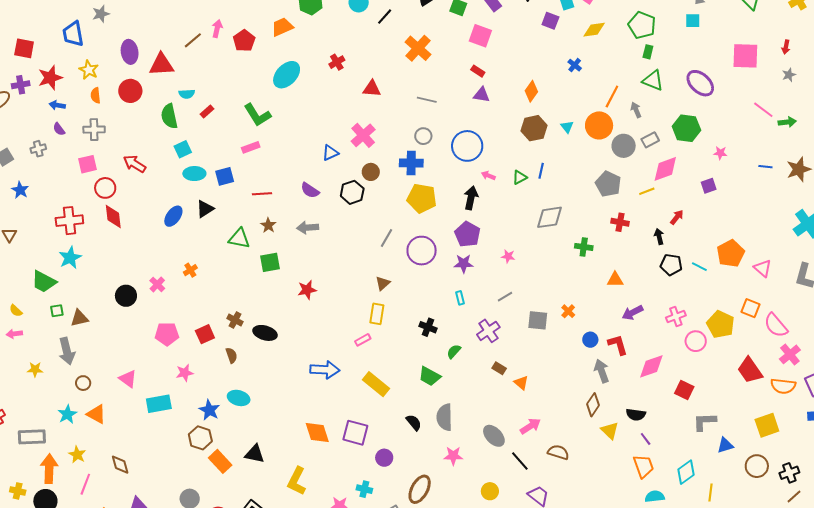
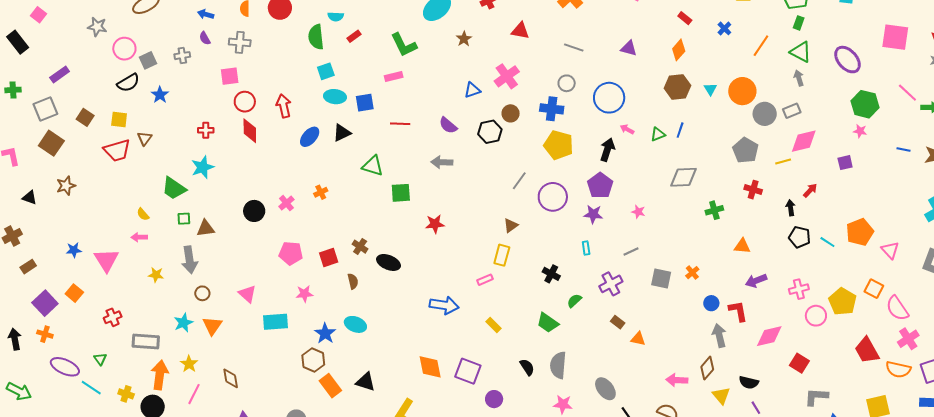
red rectangle: (478, 71) -> (685, 18), moved
orange line: (612, 96) -> (761, 46), moved
gray arrow: (636, 110) -> (799, 78), moved
green hexagon: (686, 128) -> (865, 104), moved
red arrow: (135, 164) -> (284, 106), moved, turned 40
red cross: (69, 221) -> (206, 130), size x0.6
brown star: (268, 225) -> (464, 39), moved
green cross: (584, 247) -> (714, 210), turned -30
orange triangle: (521, 383) -> (638, 339), turned -35
yellow rectangle: (376, 384) -> (493, 325), size x0.6
orange triangle: (96, 414) -> (212, 326), turned 30
pink arrow: (530, 426) -> (677, 380), moved, turned -150

